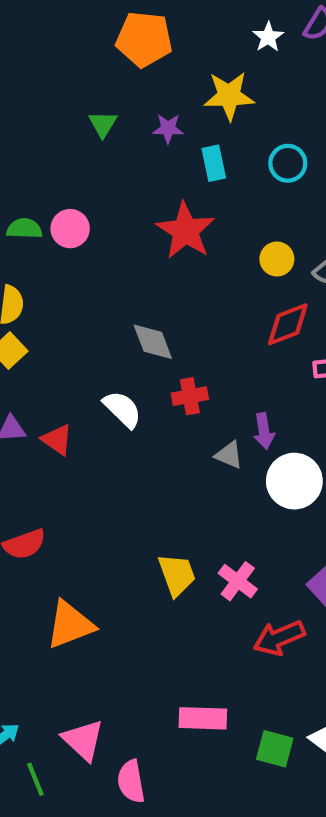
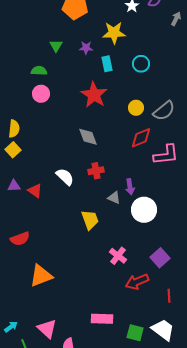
green semicircle: (24, 229) -> (39, 71), moved
gray diamond: (153, 342) -> (88, 137), moved
yellow trapezoid: (177, 575) -> (90, 220), moved

